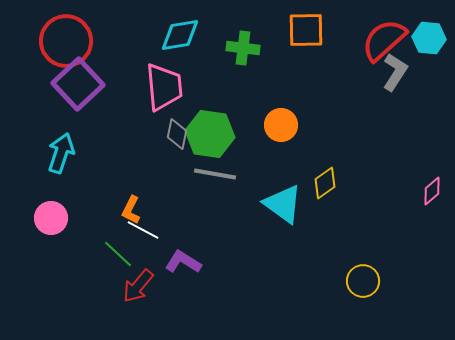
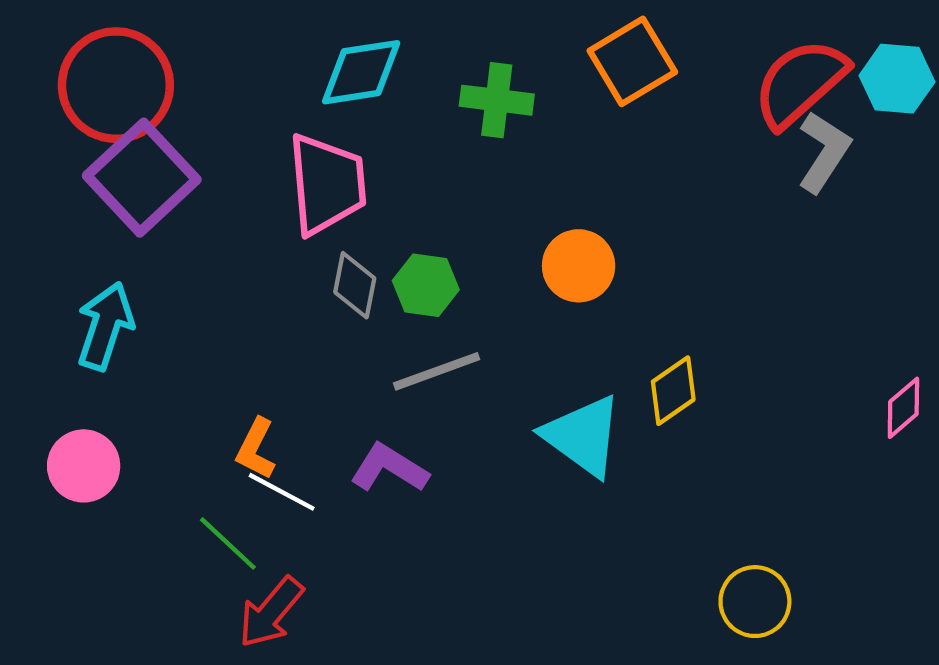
orange square: (306, 30) -> (632, 61), turned -30
green hexagon: (210, 134) -> (426, 285), size x0.6
gray line: (215, 174) -> (437, 371), turned -30
purple L-shape: (183, 262) -> (389, 468), moved

